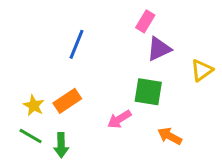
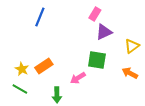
blue line: (76, 44) -> (40, 17), moved
orange arrow: (170, 136) -> (130, 73), moved
green arrow: (61, 145) -> (57, 95), moved

